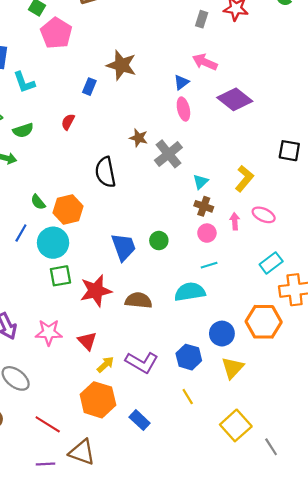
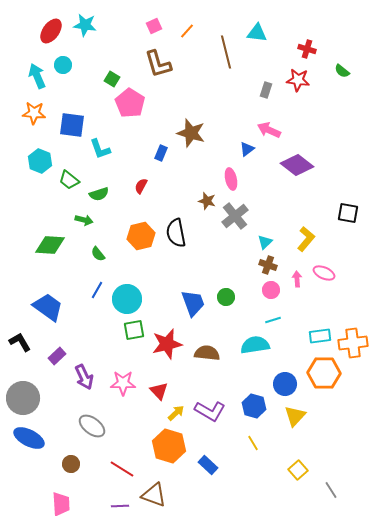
pink ellipse: (183, 109) -> (231, 179), moved
green semicircle: (38, 202) -> (98, 254), moved
orange hexagon: (68, 210) -> (141, 236), moved
cyan rectangle: (271, 263) -> (320, 336), moved, turned 30
yellow square: (236, 425) -> (298, 470), size x0.7

